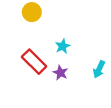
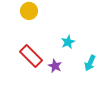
cyan star: (63, 46) -> (68, 42), moved

